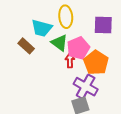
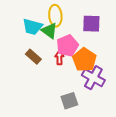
green triangle: (59, 43) -> (49, 31), moved
brown rectangle: (26, 46) -> (33, 57), moved
purple cross: (86, 87) -> (93, 78), moved

